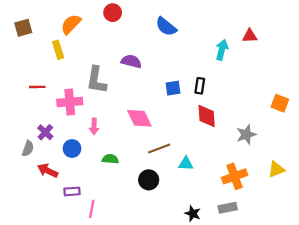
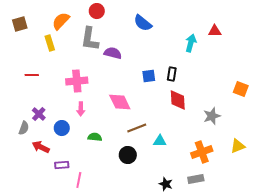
gray L-shape: (96, 80) -> (90, 39), moved
pink cross: (70, 102) -> (77, 81), moved

